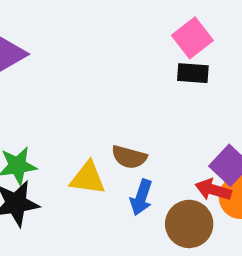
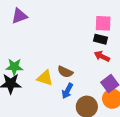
pink square: (192, 38) -> (103, 23), turned 30
red arrow: (213, 190) -> (102, 56), moved

